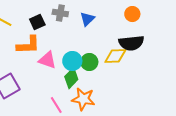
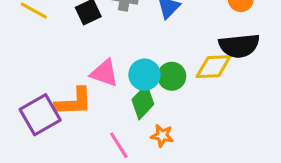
orange L-shape: (28, 45) -> (74, 102), moved
orange star: (83, 99) -> (162, 136), size x0.6

